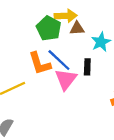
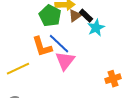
brown triangle: (77, 28) -> (75, 16), turned -32
black rectangle: (87, 67) -> (86, 16), moved, turned -48

